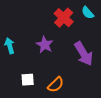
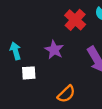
white square: (28, 80) -> (29, 73), moved

